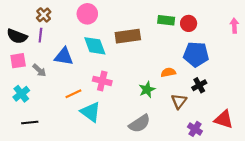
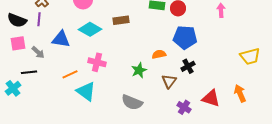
brown rectangle: (128, 36) -> (121, 20), size x0.7
cyan diamond: (95, 46) -> (90, 29), turned -40
cyan cross: (21, 94) -> (13, 88), moved
black line: (30, 123) -> (29, 72), moved
gray semicircle: (140, 124) -> (132, 102), turned 55

